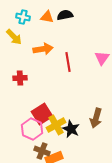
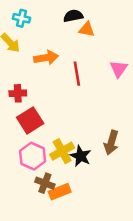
orange triangle: (47, 17) -> (87, 29), moved
red square: (42, 114) -> (30, 120), moved

